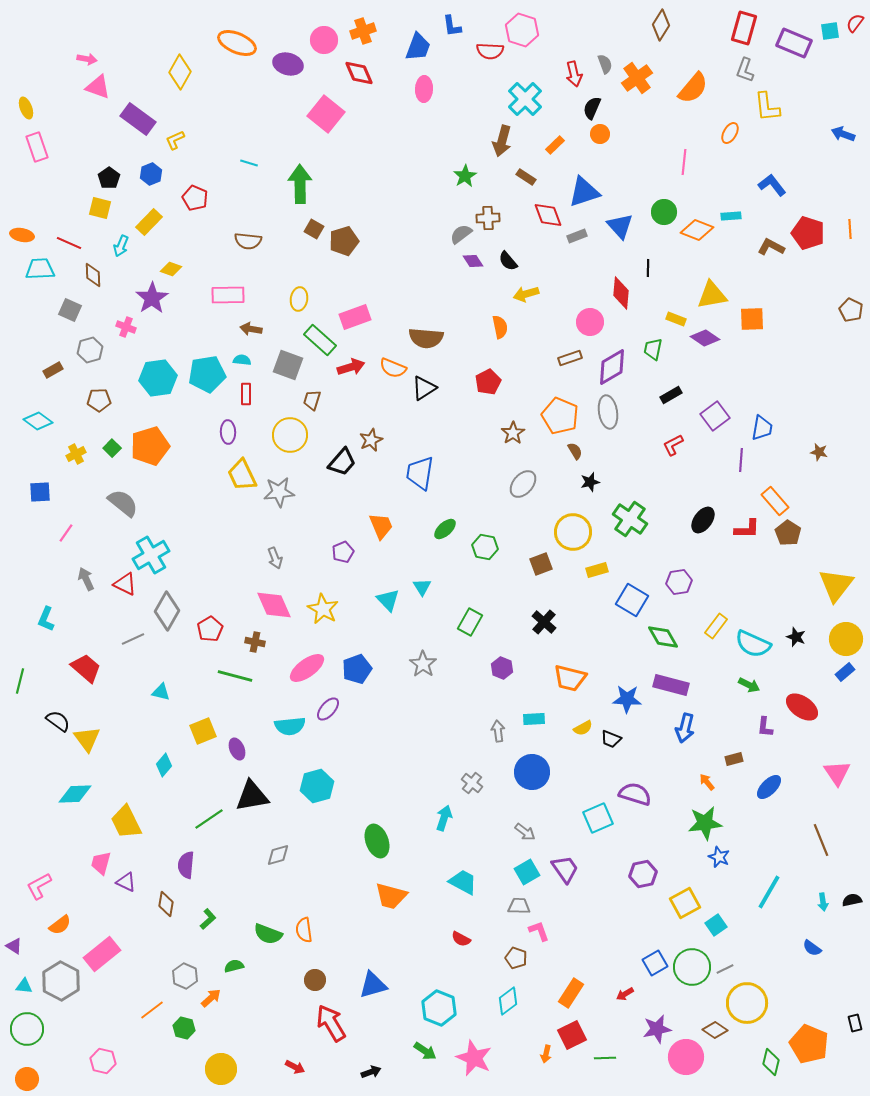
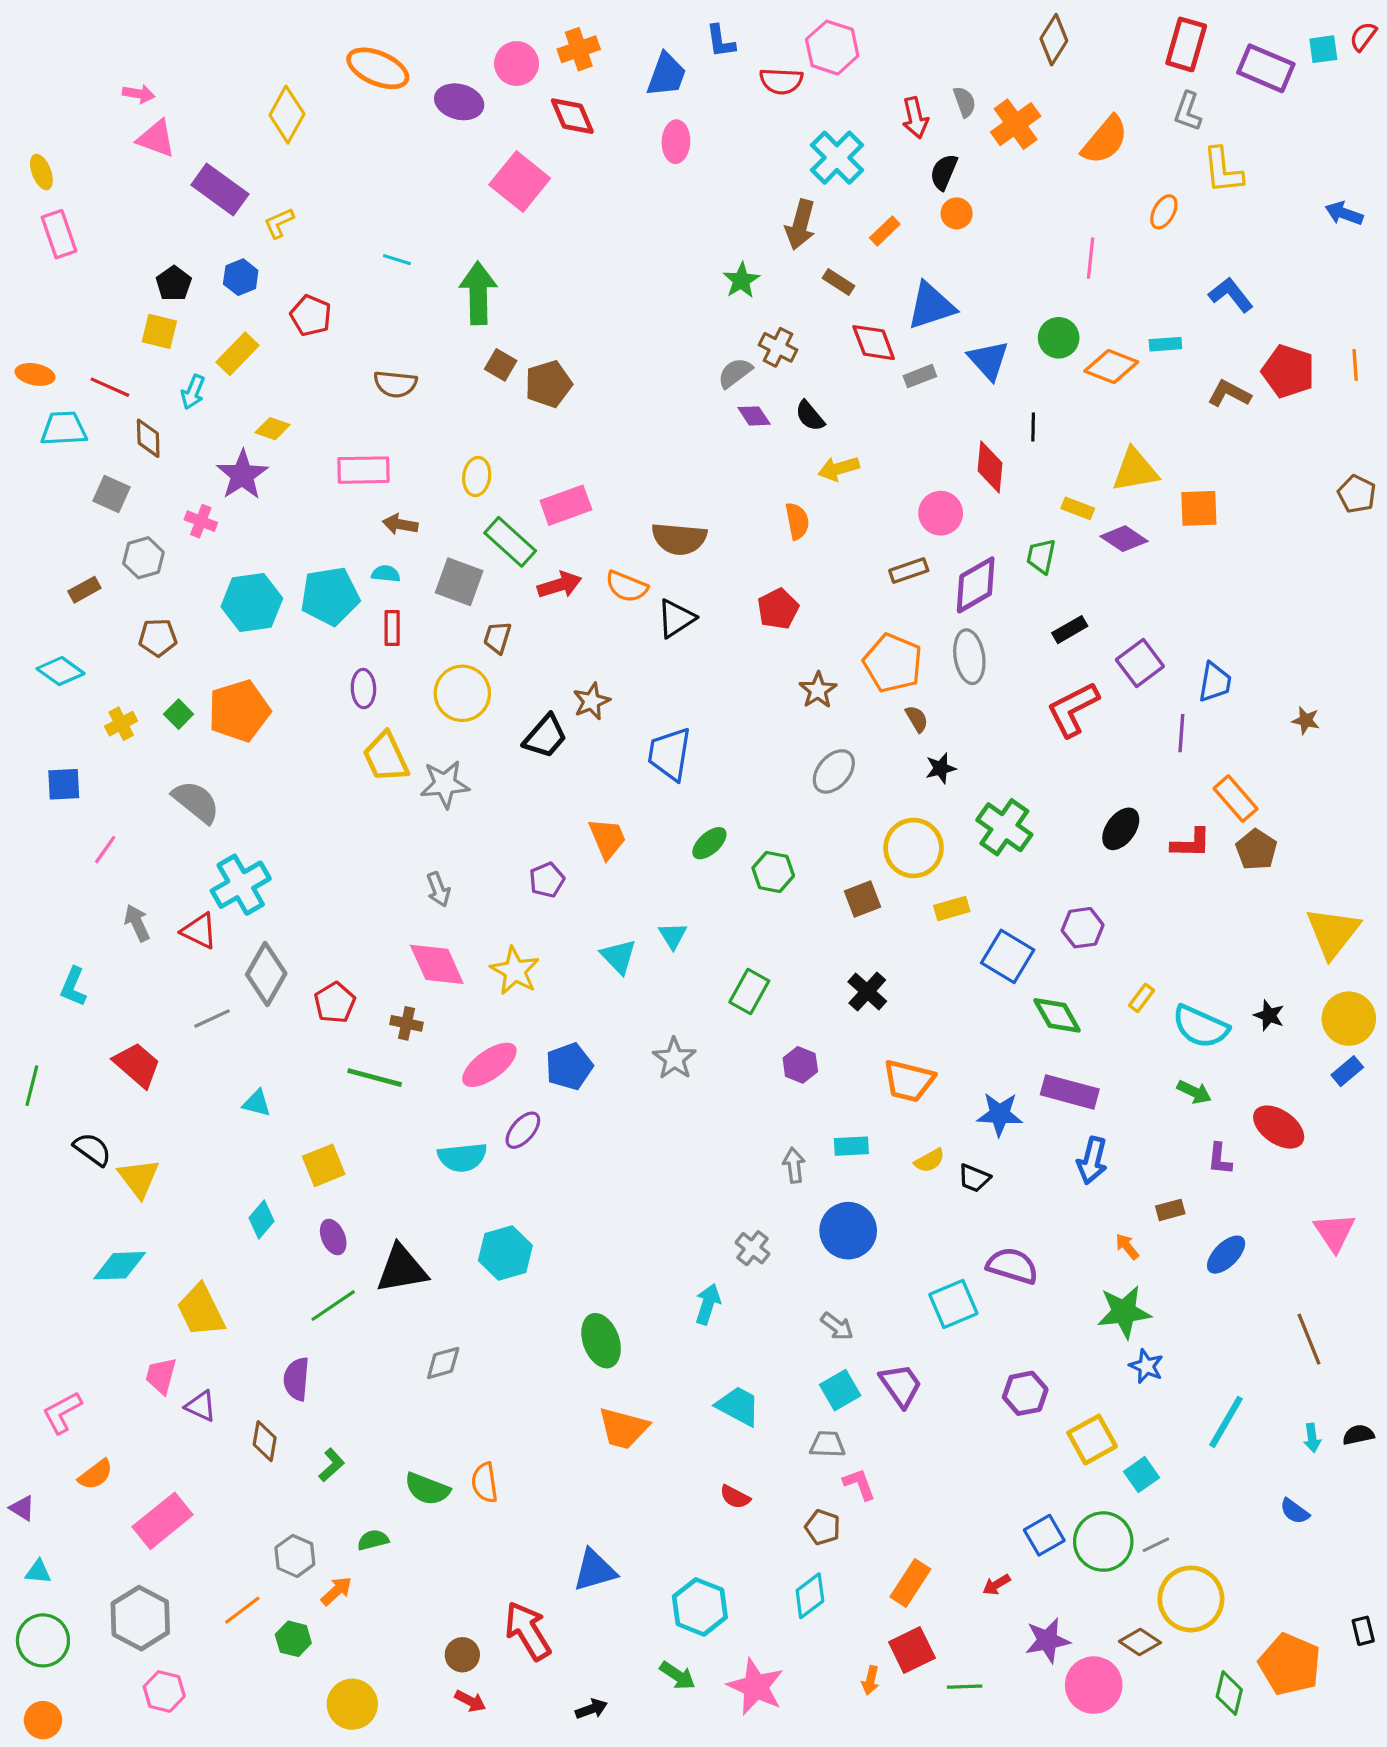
brown cross: (488, 218) -> (778, 347), turned 30
red L-shape: (673, 445) -> (1073, 709), size x1.6
yellow rectangle: (716, 626) -> (1142, 998), size x0.7
purple ellipse: (237, 749) -> (333, 1237), moved
brown circle: (315, 980) -> (462, 1655), moved
gray hexagon: (61, 981) -> (140, 1618), moved

